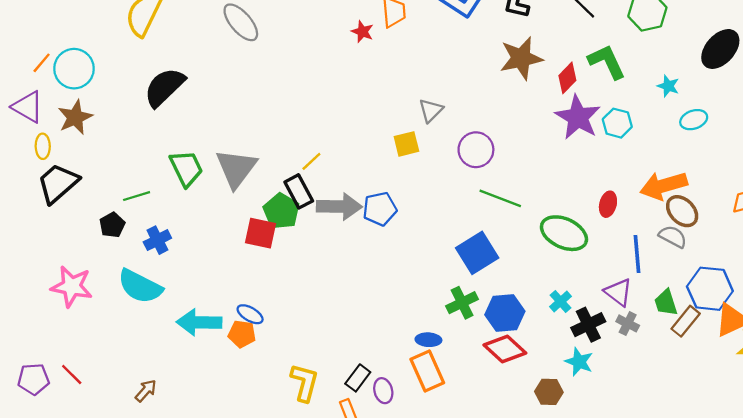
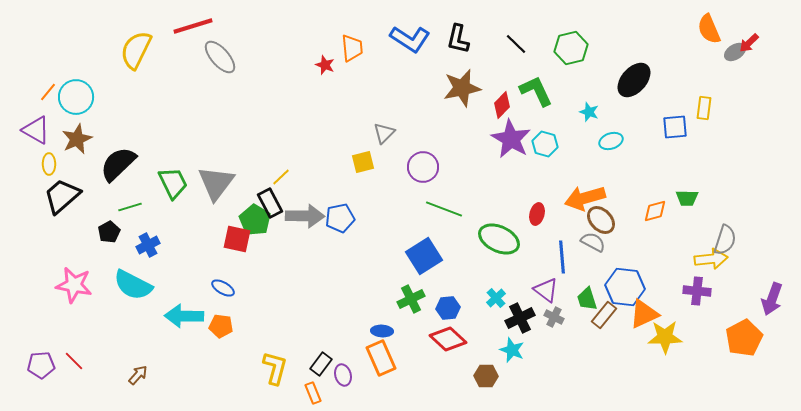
black semicircle: (164, 87) -> (118, 164), moved
blue hexagon: (505, 313) -> (448, 308), size x0.7
blue ellipse: (250, 314) -> (223, 288), moved

